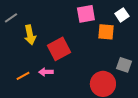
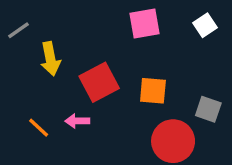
orange square: (106, 32) -> (153, 91), moved
orange line: (23, 76) -> (39, 128), turned 72

